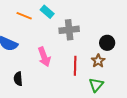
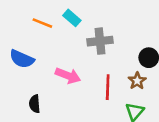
pink arrow: (44, 57) -> (68, 76), turned -48

